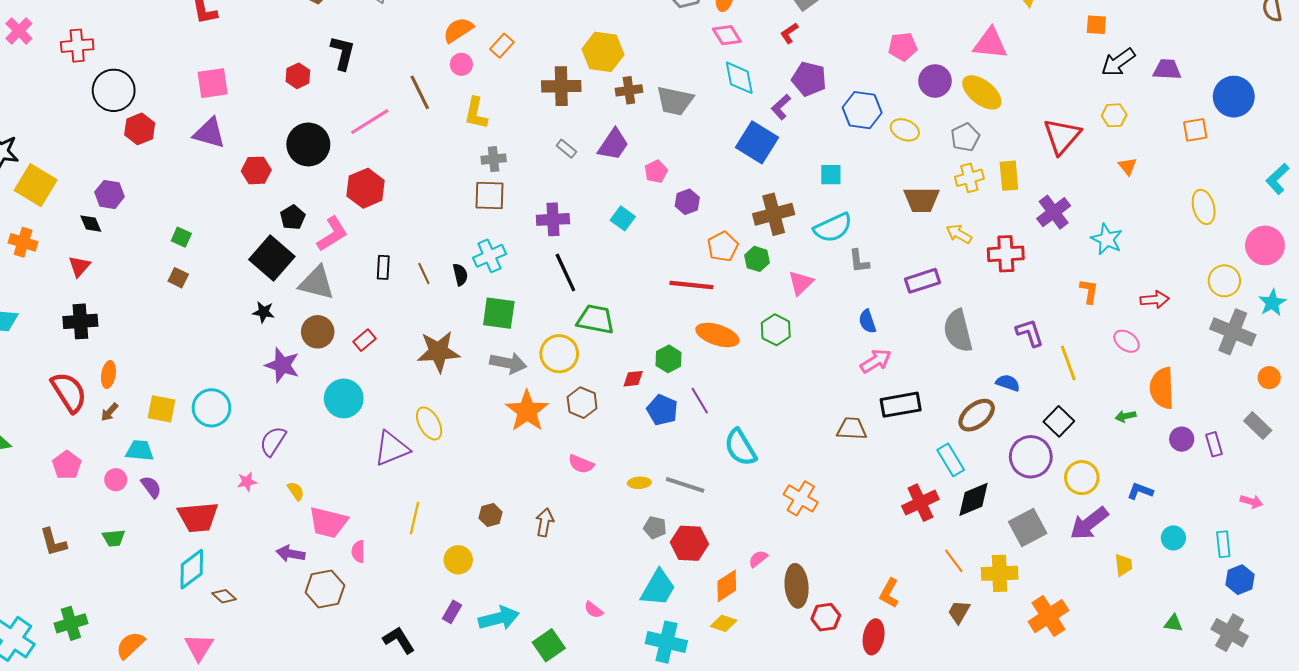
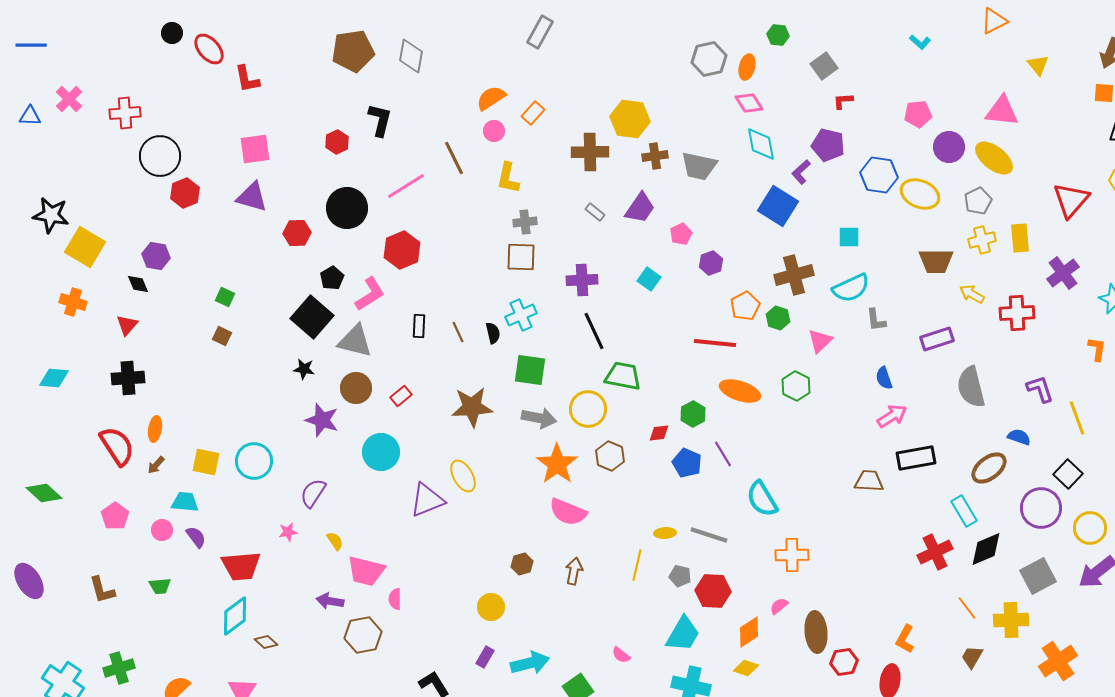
red L-shape: (789, 33) -> (843, 101), moved, turned 30
yellow ellipse: (905, 130) -> (920, 194), size x1.4
pink semicircle: (581, 464) -> (568, 512), moved, size x1.5
orange cross: (801, 498) -> (792, 555), moved, turned -32
yellow line: (414, 518) -> (637, 565), moved

